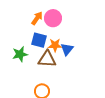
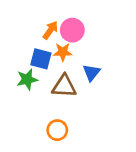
blue square: (39, 40) -> (41, 59), moved
orange star: (55, 45) -> (63, 52), moved

